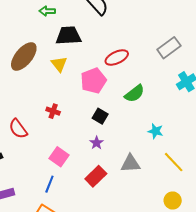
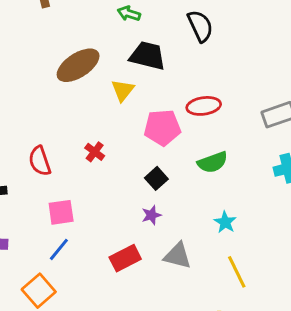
purple star: (97, 143) -> (151, 215), moved
pink square: (59, 157) -> (61, 212), moved, turned 30

